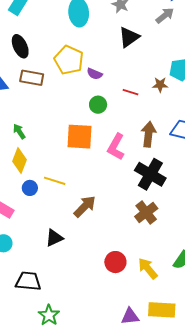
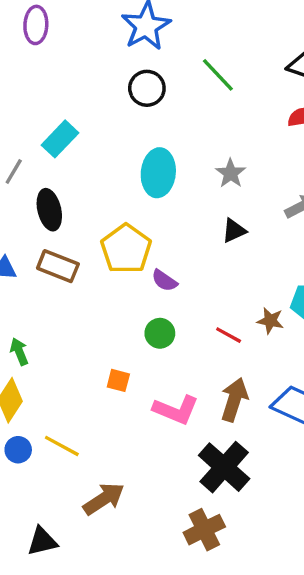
black triangle: (129, 37) -> (234, 231), size x0.7
red line: (130, 92) -> (229, 335), moved
orange square: (80, 137) -> (118, 380), size x0.5
pink L-shape: (116, 147) -> (176, 410), turned -108

